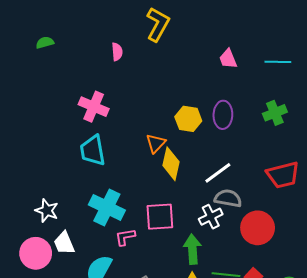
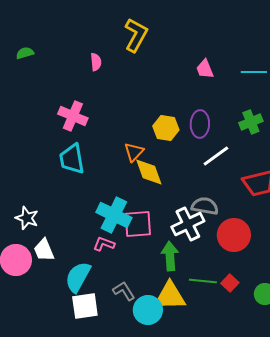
yellow diamond: (171, 164) -> (149, 172), turned -32
white line: (218, 173) -> (216, 156), moved
cyan cross: (107, 207) -> (114, 215), moved
white cross: (211, 217) -> (188, 224), size x1.4
pink L-shape: (125, 237) -> (104, 244), turned 30

